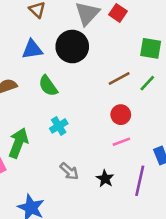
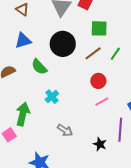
black circle: (72, 47) -> (63, 44), moved
green square: (151, 48) -> (99, 28), moved
black star: (105, 179) -> (100, 144), moved

